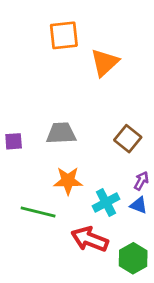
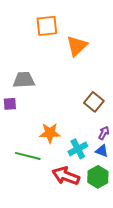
gray trapezoid: (61, 133) -> (24, 80), moved
green hexagon: (133, 258) -> (98, 177), moved

